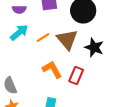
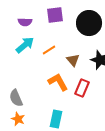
brown triangle: (67, 39) -> (73, 60), moved, size x0.6

